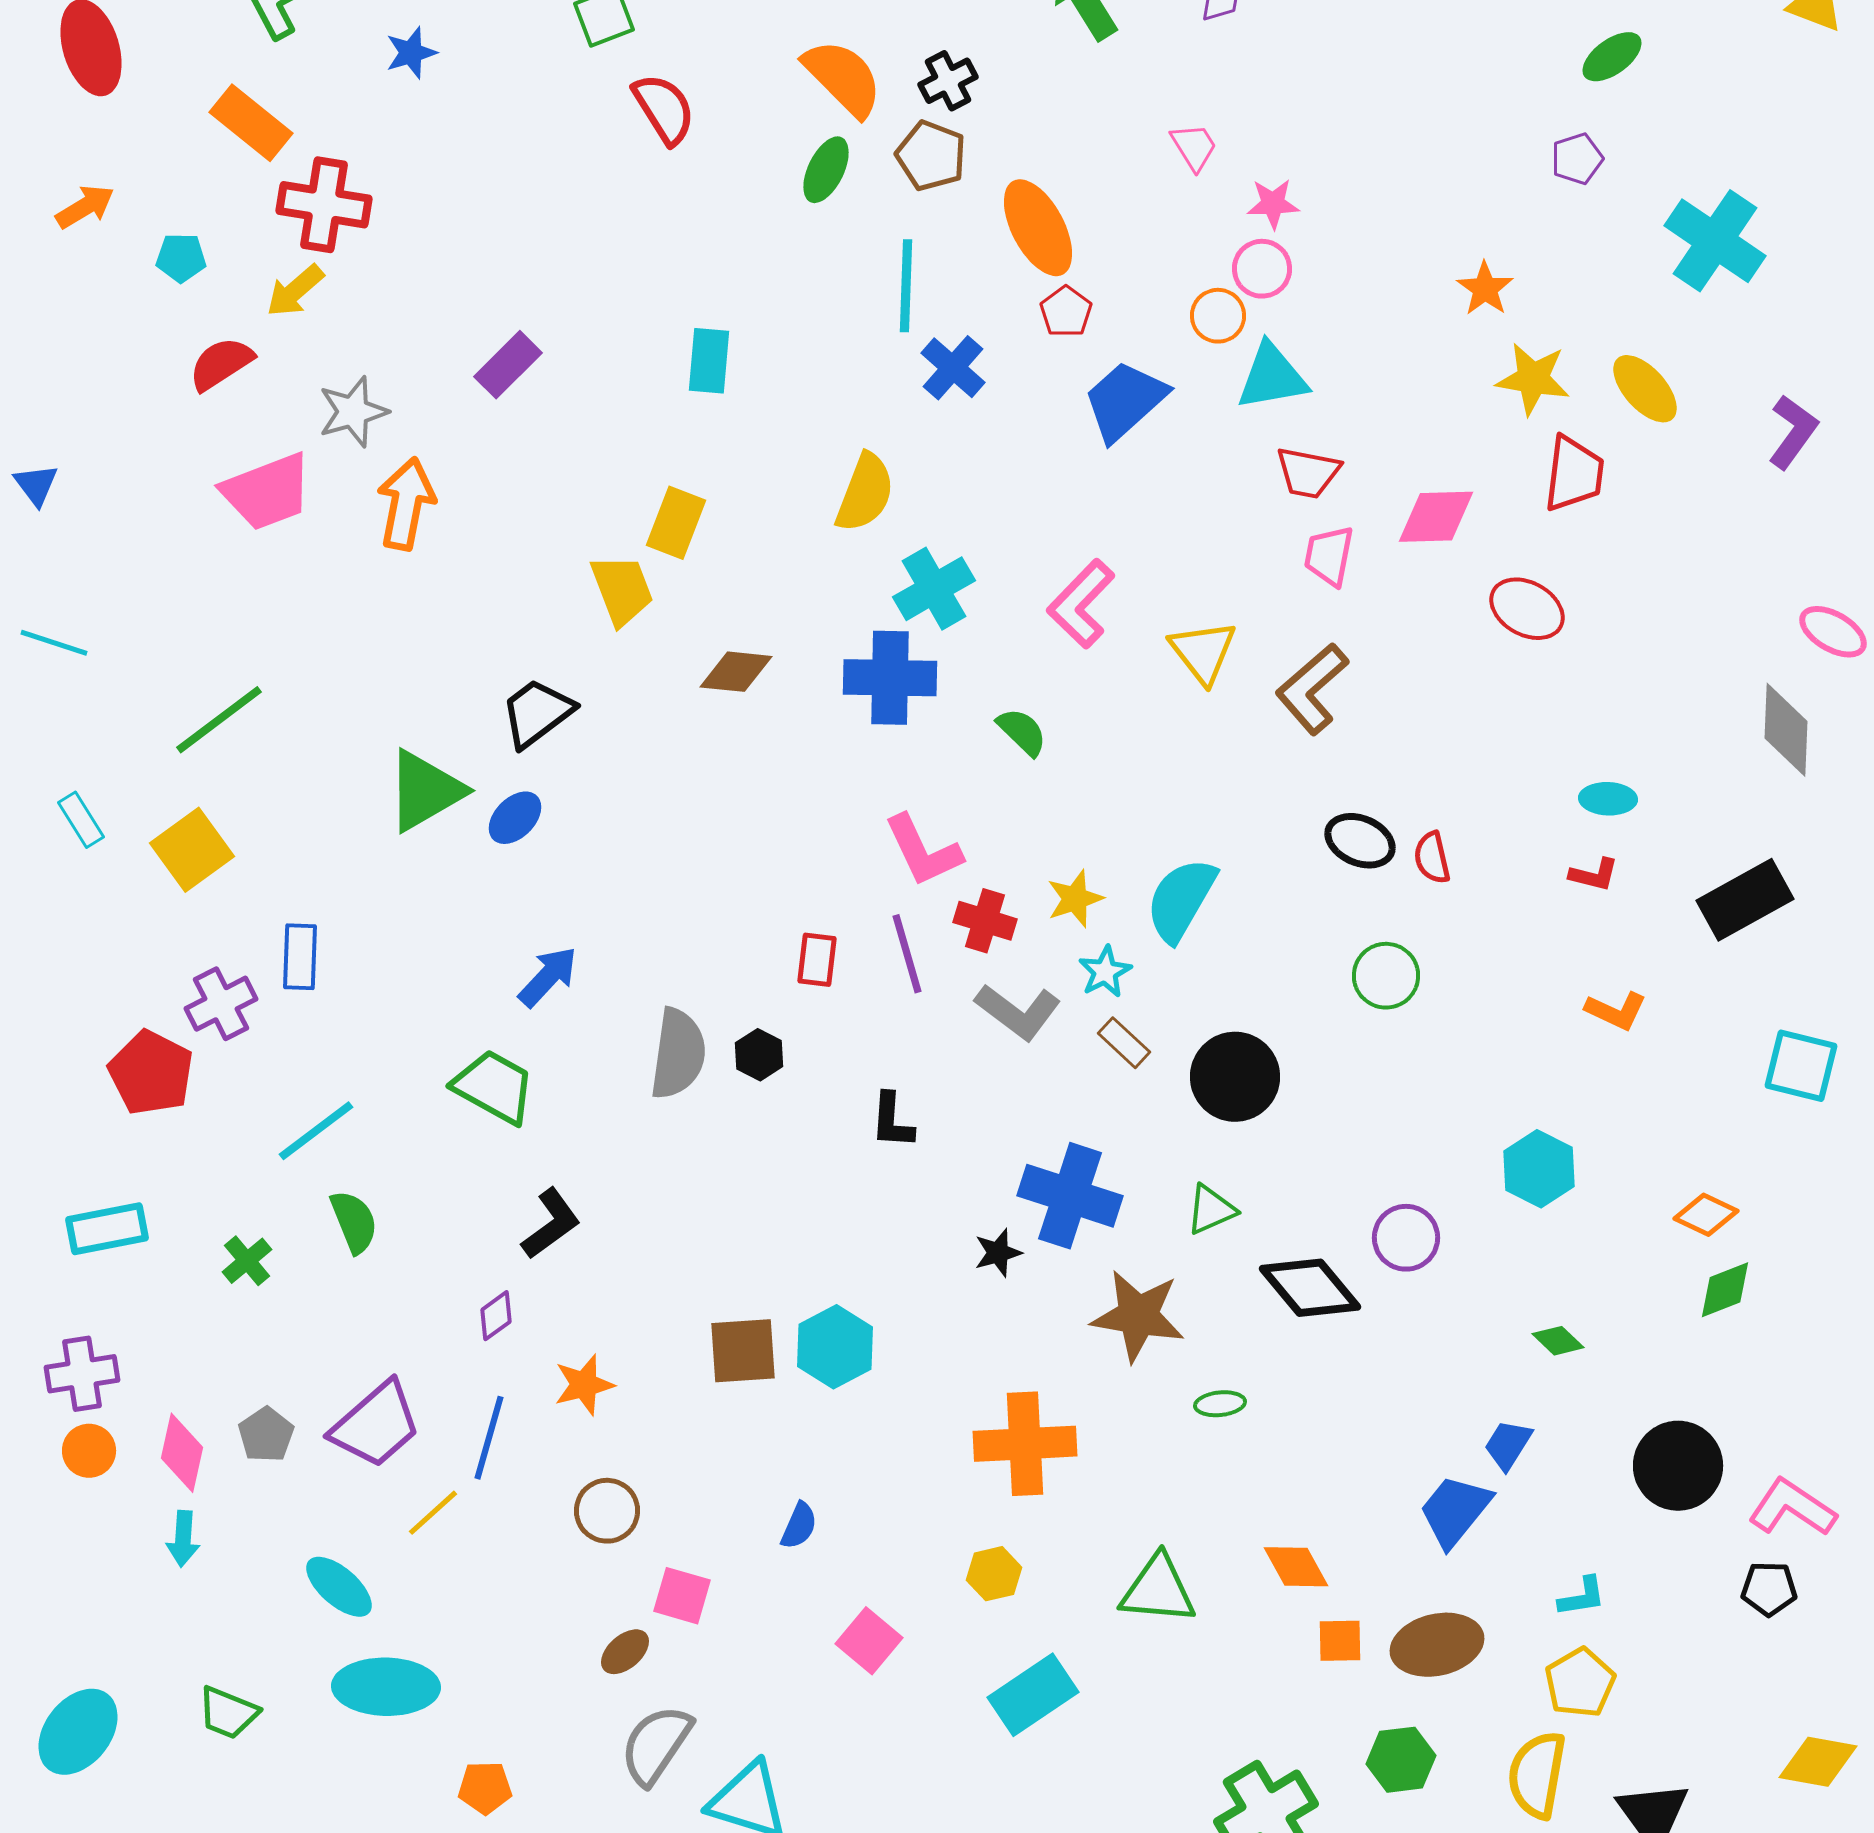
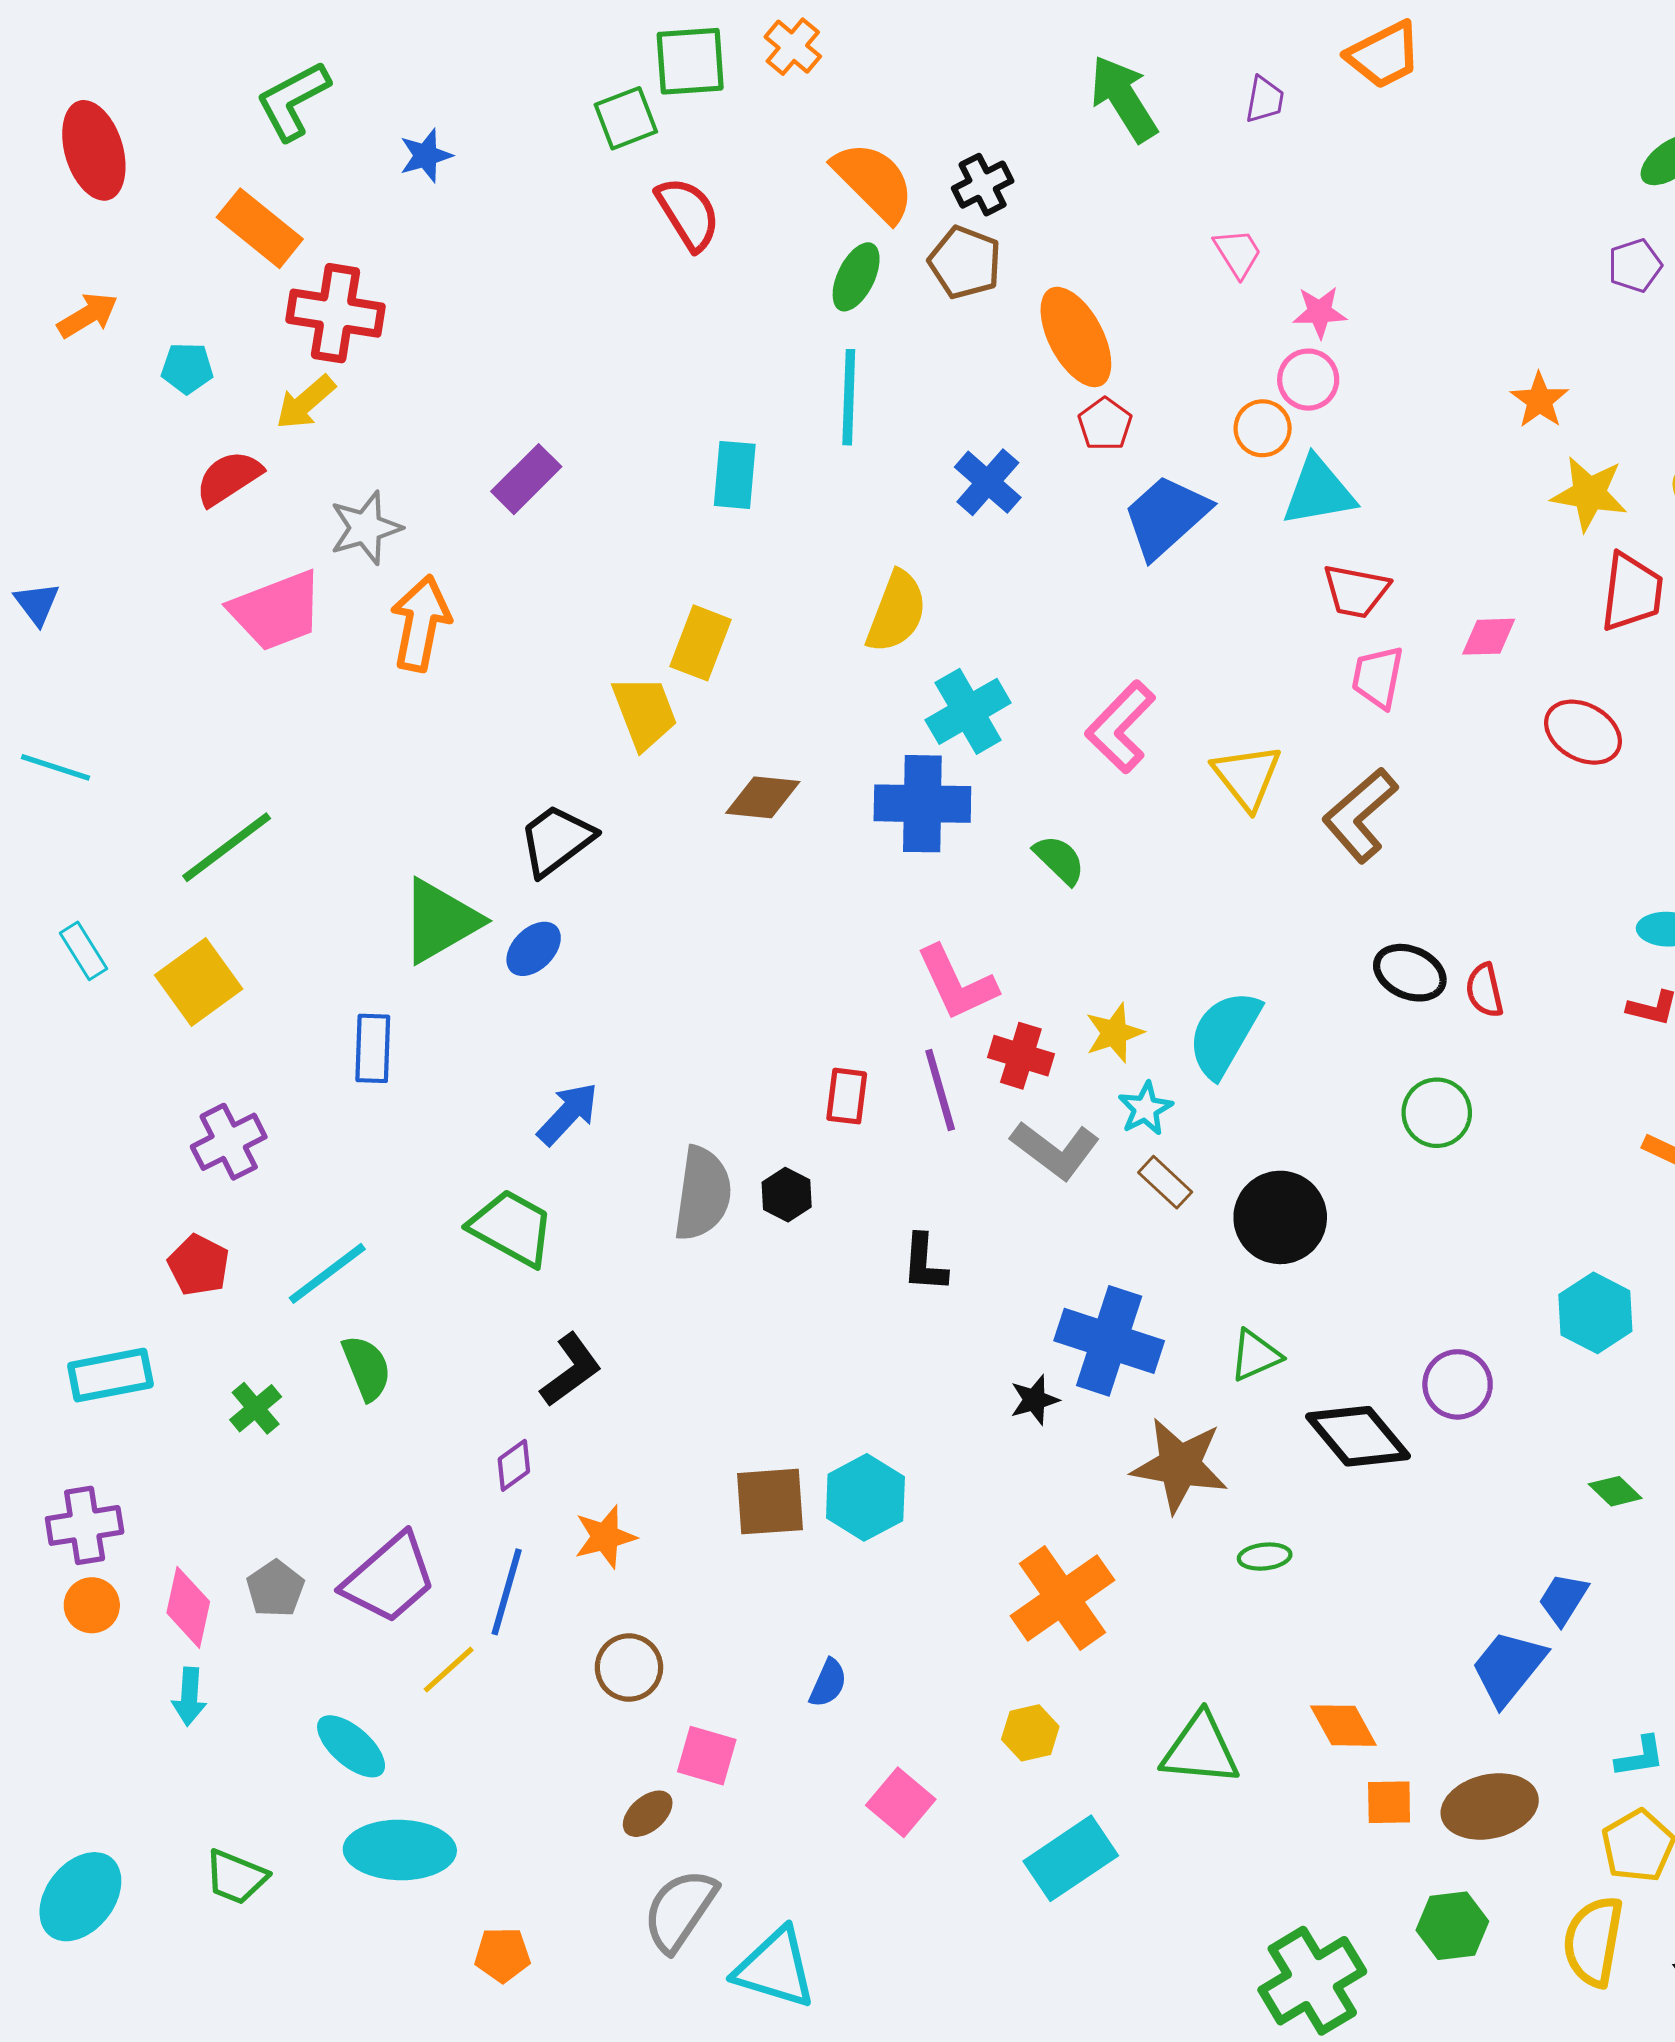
cyan line: (906, 286) -> (849, 397), moved
pink diamond: (1436, 517) -> (1489, 637), size x0.7
blue rectangle: (300, 957) -> (373, 1048), moved
red pentagon: (151, 1073) -> (199, 1265), moved, size x0.7
orange cross: (1025, 1444) -> (1062, 1598), turned -32

